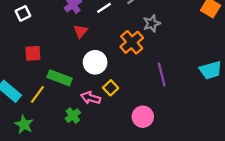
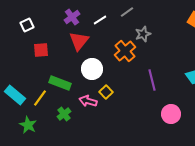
red triangle: (81, 31) -> (79, 41), size x1.5
red square: (33, 53) -> (41, 50), moved
green cross: (73, 116) -> (64, 114), moved
pink circle: (143, 117) -> (171, 114), moved

